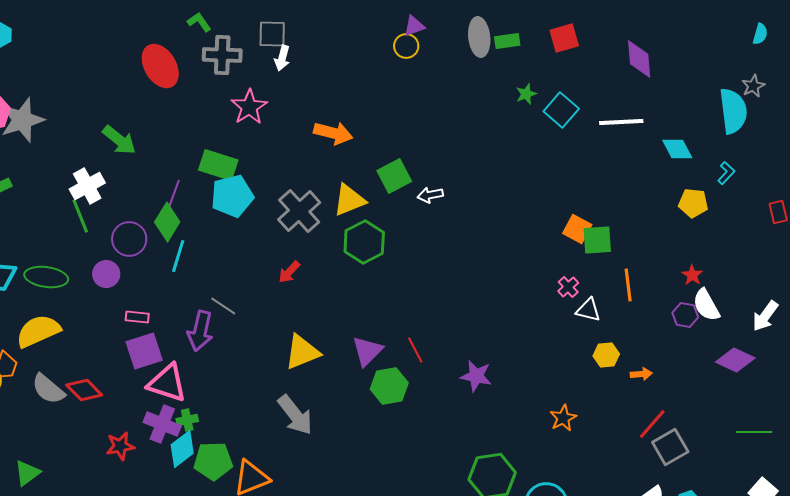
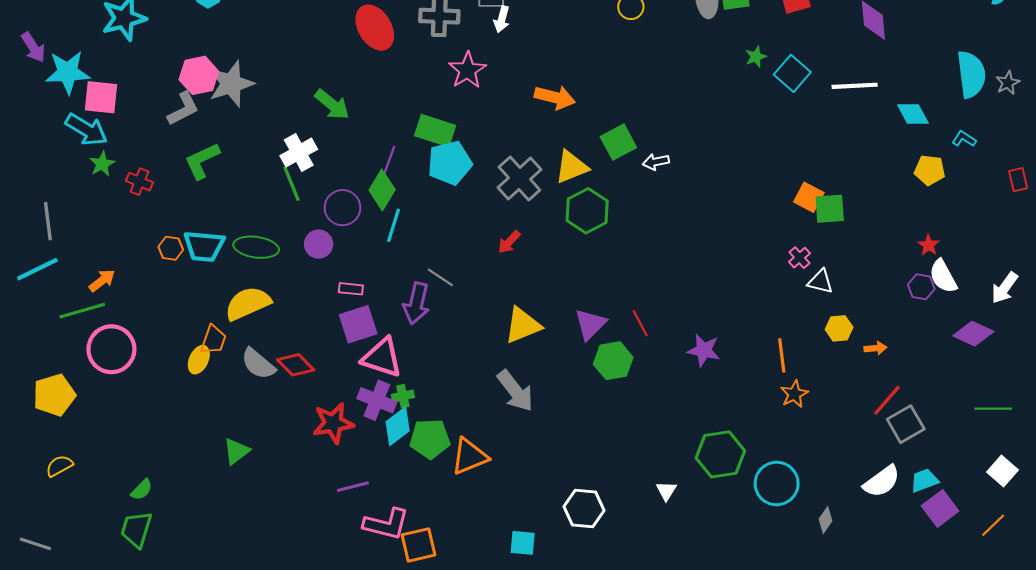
gray star: (753, 86) -> (1008, 83), moved
cyan L-shape: (726, 173) -> (964, 139), turned -100
orange line: (628, 285) -> (782, 355), moved
red star: (120, 446) -> (333, 423), size x1.4

